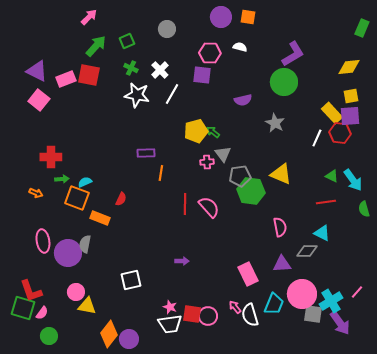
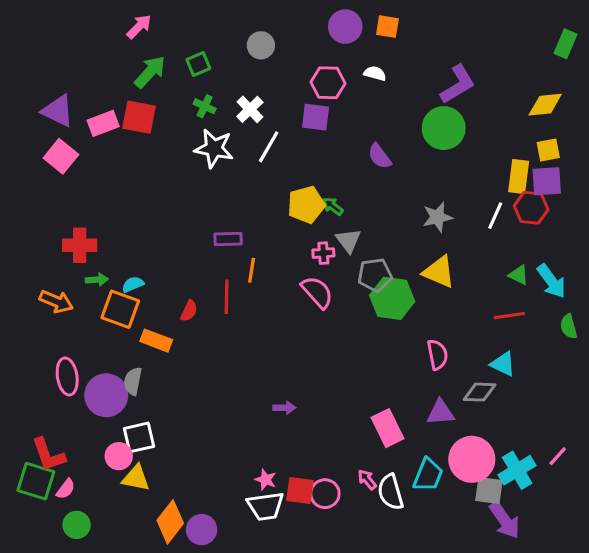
purple semicircle: (243, 100) -> (380, 156), turned 66
yellow rectangle: (332, 113) -> (519, 177), turned 50
gray star: (275, 123) -> (437, 217), moved, turned 30
orange arrow: (36, 193) -> (56, 301), size x1.5
red line: (185, 204) -> (227, 297), moved
pink semicircle: (209, 207) -> (317, 292), moved
white square: (131, 280) -> (139, 437), moved
purple arrow: (340, 323) -> (505, 520), moved

